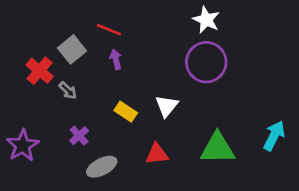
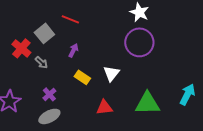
purple arrow: (116, 59) -> (73, 50), moved, turned 40
gray ellipse: (102, 167) -> (49, 116), moved

